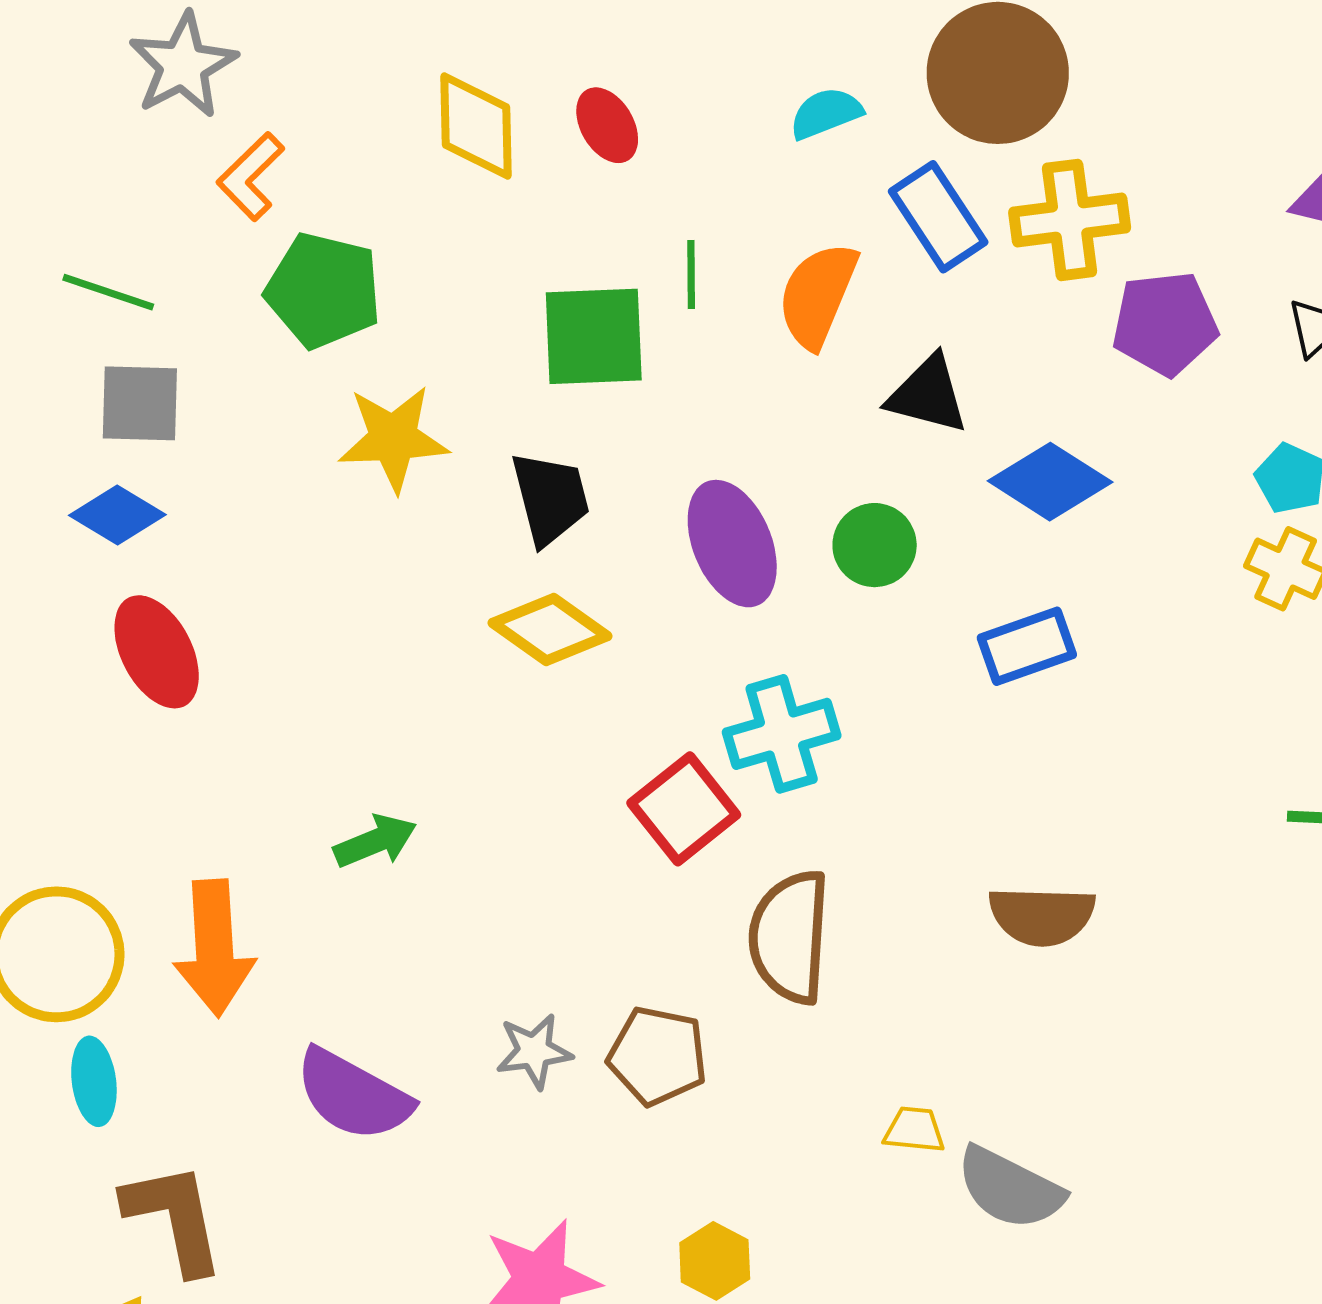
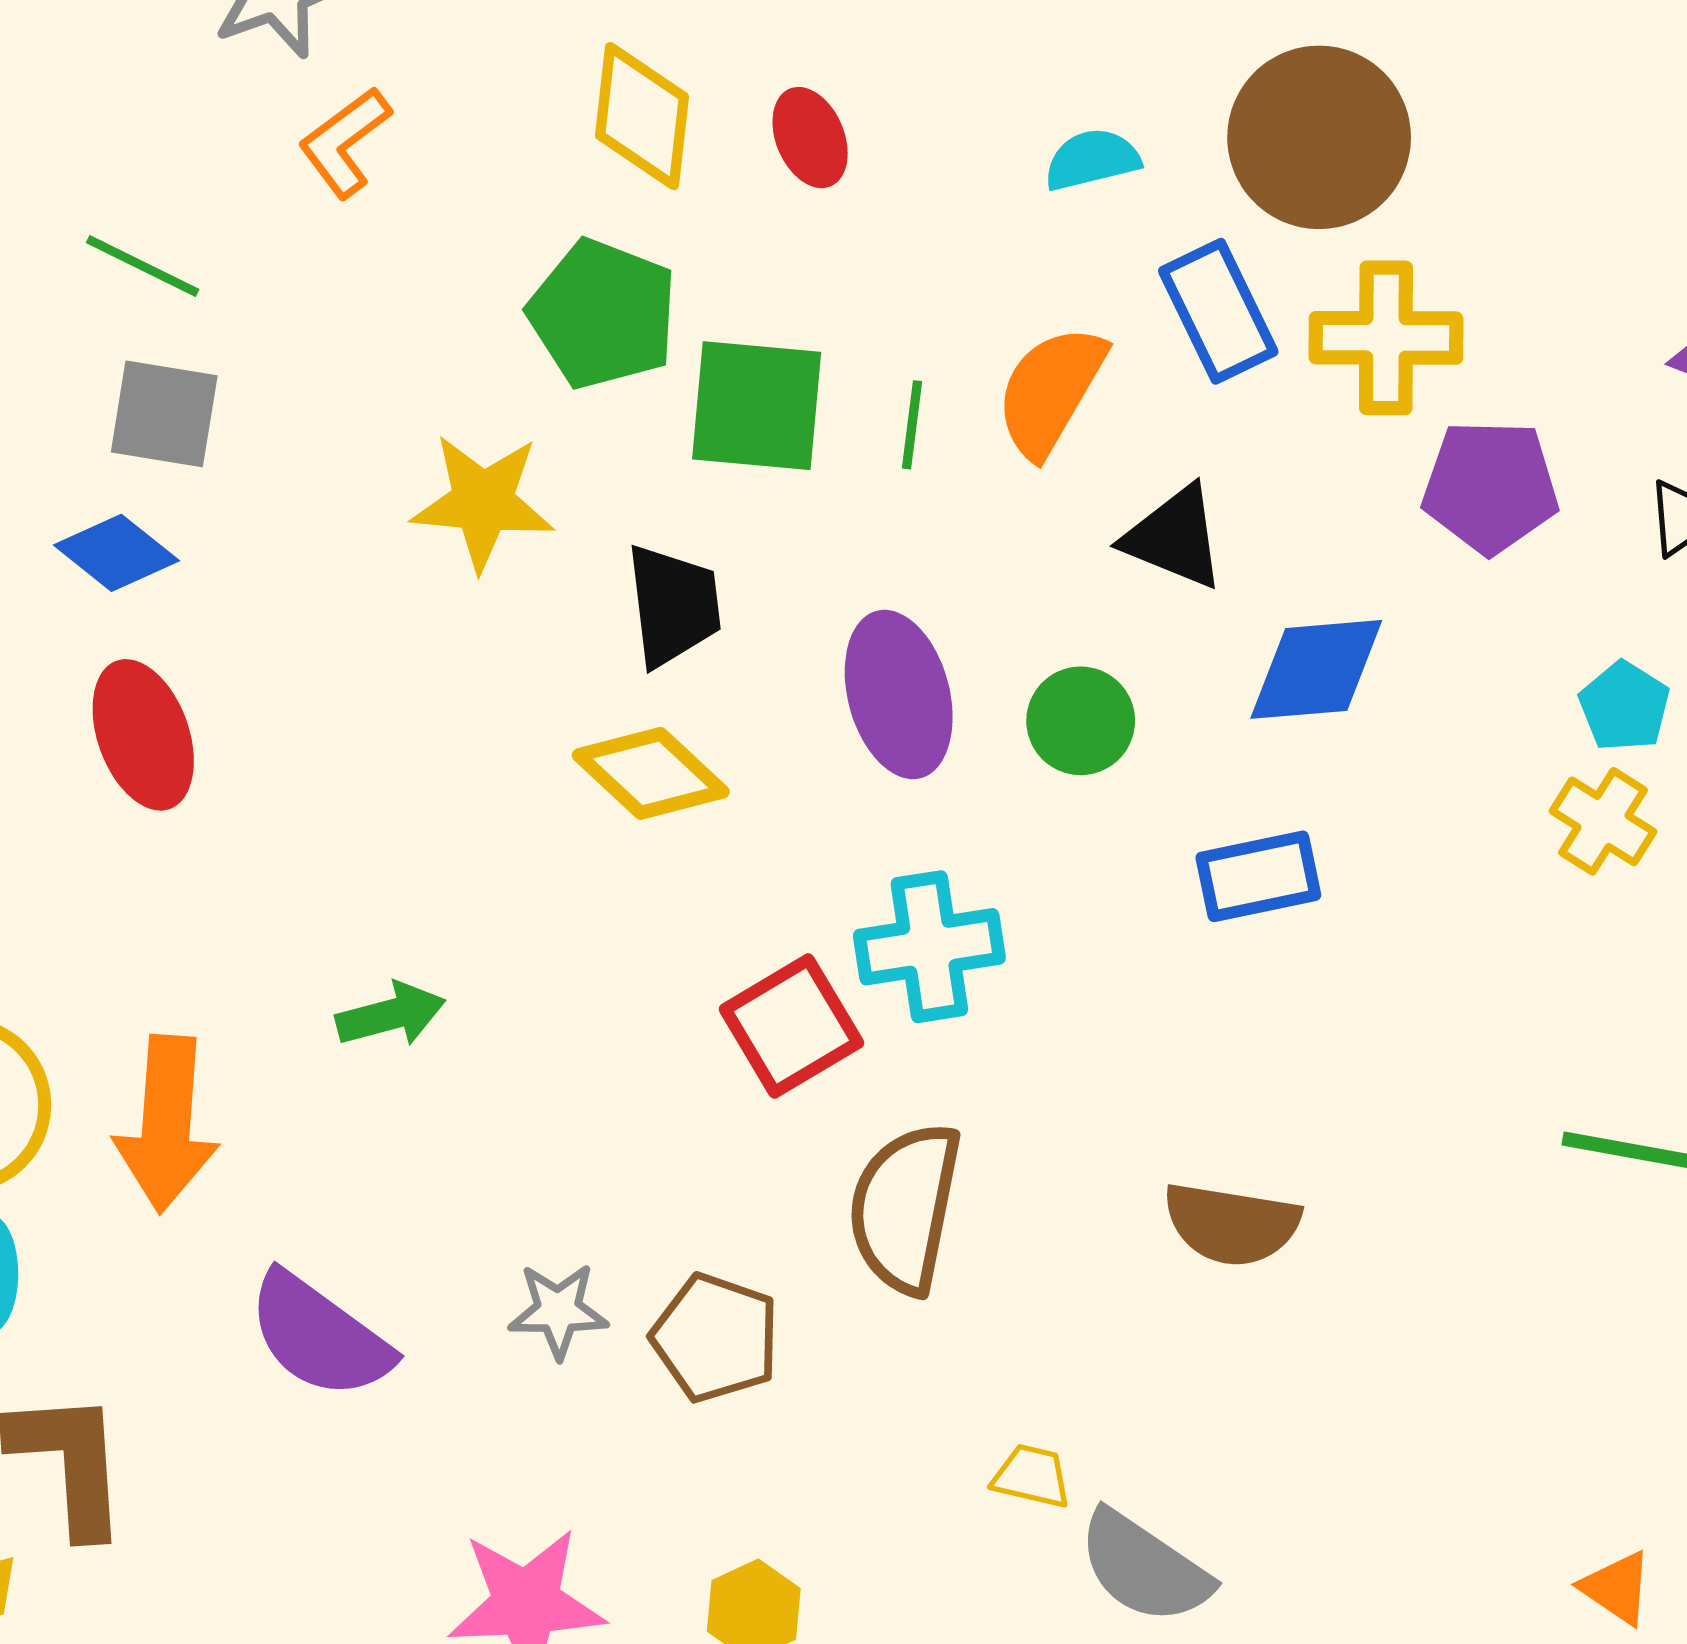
green line: (691, 274) -> (912, 425), moved
green pentagon: (323, 290) -> (603, 314), moved
blue diamond: (1050, 482) -> (1316, 669), turned -45

